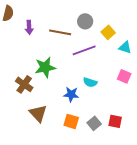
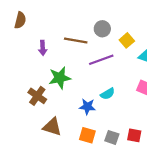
purple arrow: (29, 27) -> (43, 48), moved
cyan semicircle: (90, 82) -> (108, 94), turned -48
brown triangle: (38, 113) -> (52, 127), turned -30
gray square: (94, 123) -> (112, 137), turned -32

